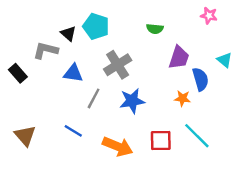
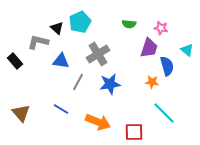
pink star: (209, 16) -> (161, 28), moved
cyan pentagon: (96, 26) -> (80, 22), turned 30
red square: (161, 140) -> (134, 132), moved

